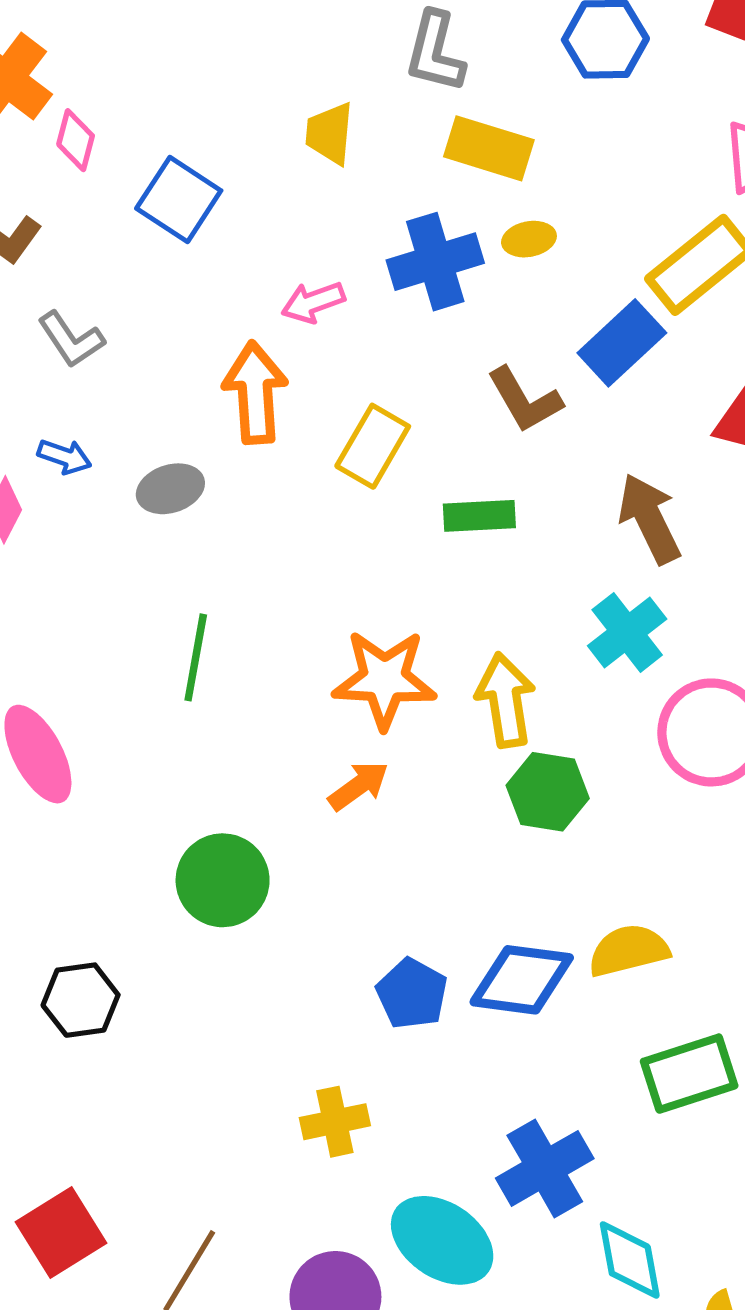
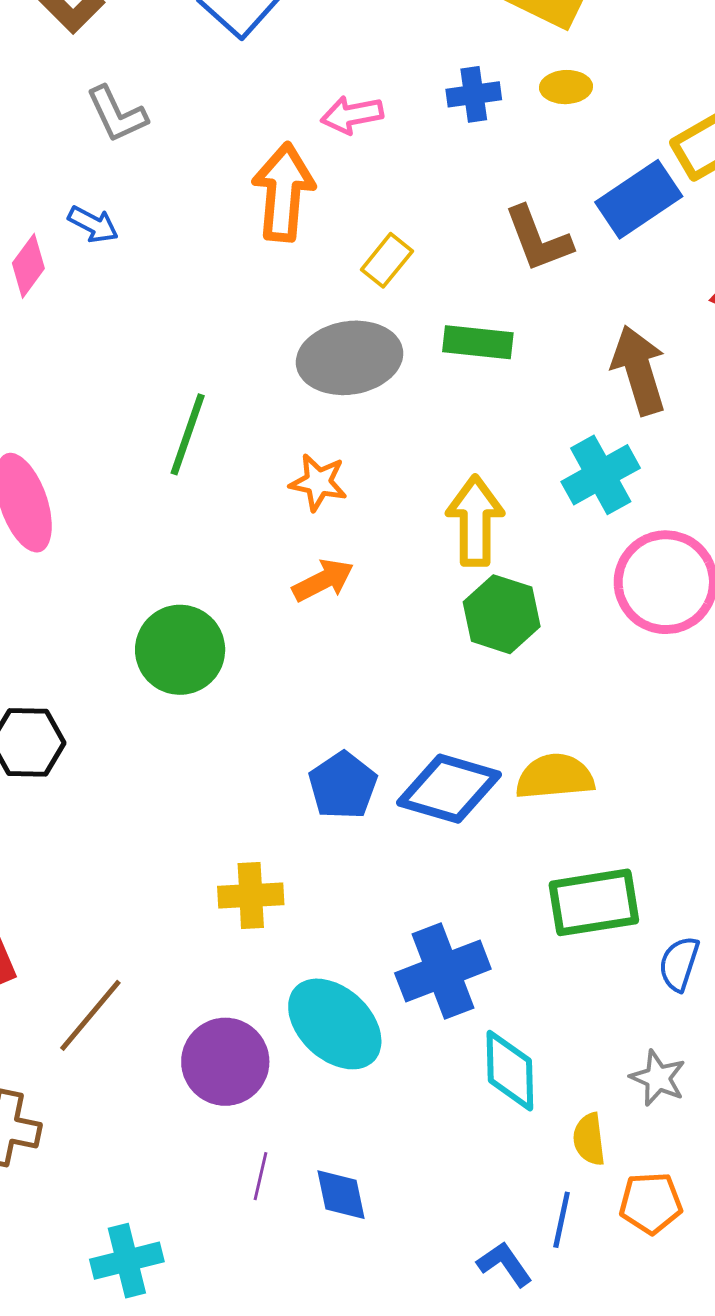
blue cross: (435, 262) -> (474, 94), size x0.6
yellow rectangle: (373, 446) -> (387, 260), size x0.7
gray ellipse: (170, 489) -> (350, 358), moved, size x1.6
orange star: (384, 679) -> (318, 482), moved, size x0.6

